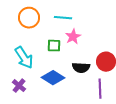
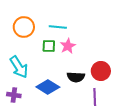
green square: (54, 46) -> (49, 46), moved
purple cross: (19, 86) -> (14, 95), turned -32

